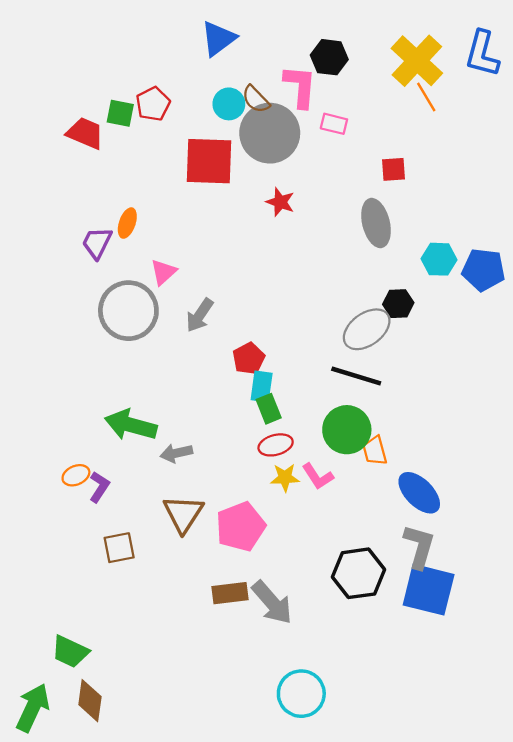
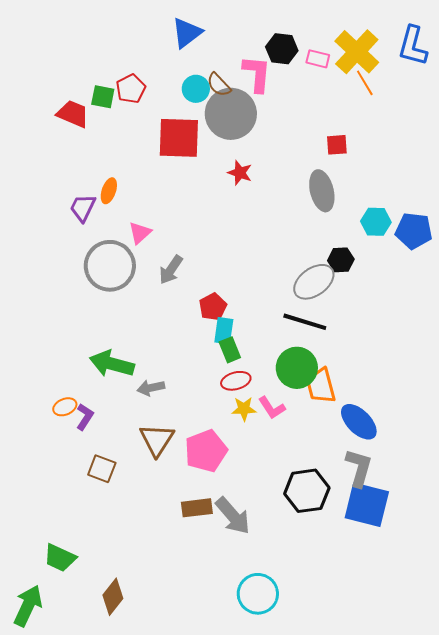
pink rectangle: (334, 124) -> (318, 59), moved
orange trapezoid: (375, 451) -> (321, 386), size x1.4
brown square: (119, 548) -> (102, 469), turned 32
brown diamond: (90, 701) -> (113, 597), moved, turned 30

